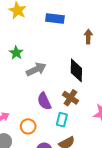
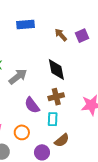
brown arrow: (88, 36) -> (61, 35), turned -32
brown cross: (70, 98) -> (56, 97), turned -35

